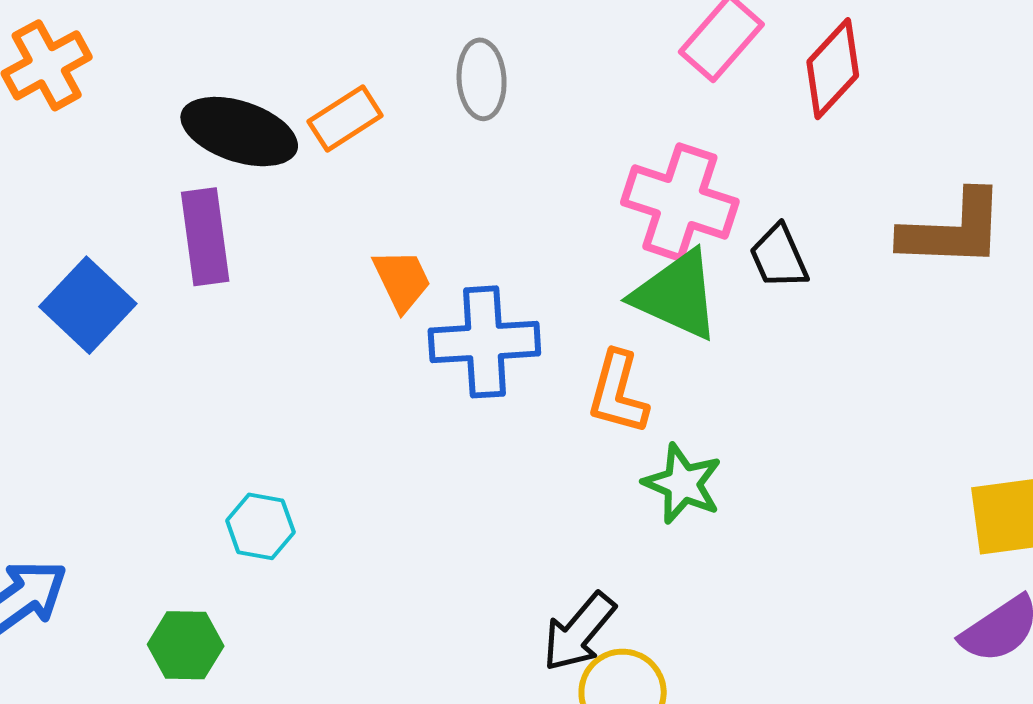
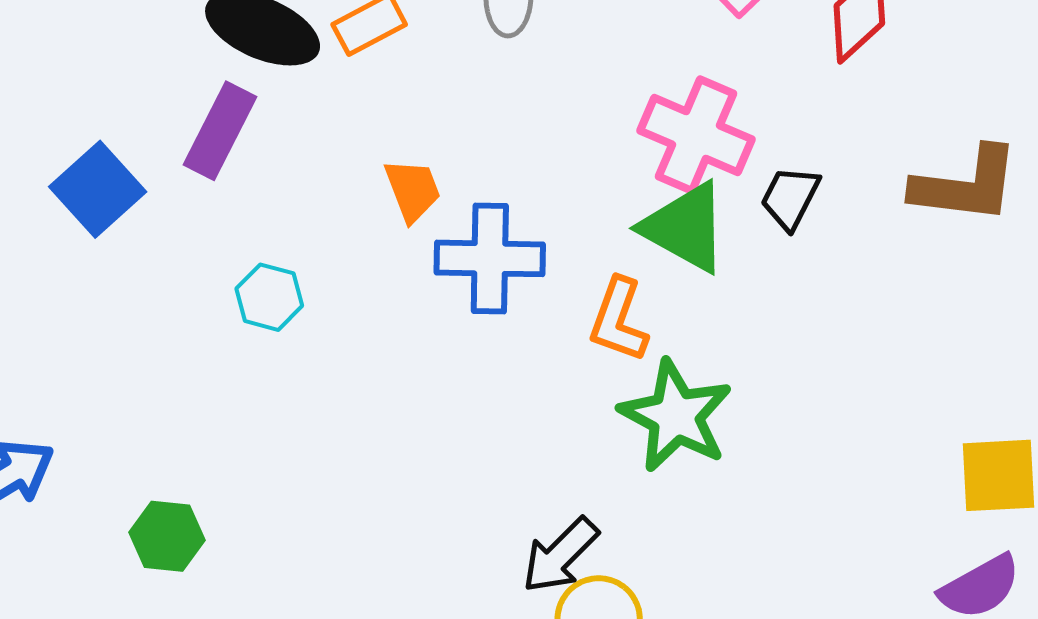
purple rectangle: (205, 237) -> (220, 131), turned 30
black trapezoid: (779, 257) -> (790, 198), turned 46
green star: (683, 484) -> (676, 416), size x1.4
cyan hexagon: (260, 526) -> (269, 297), moved

